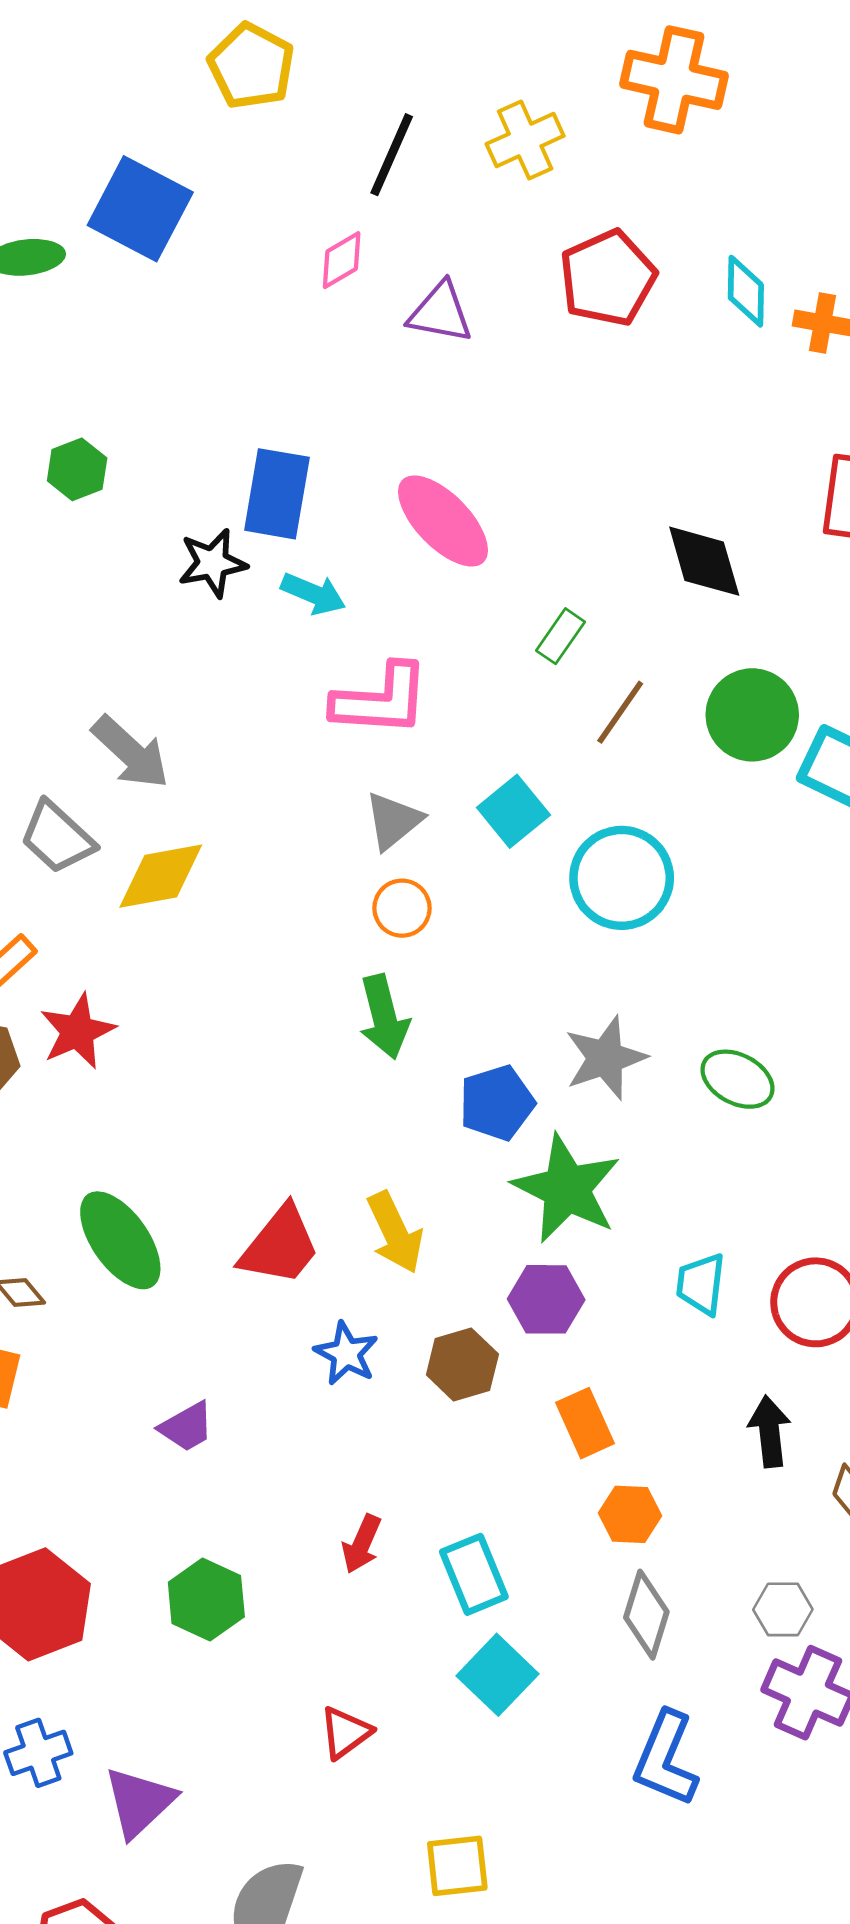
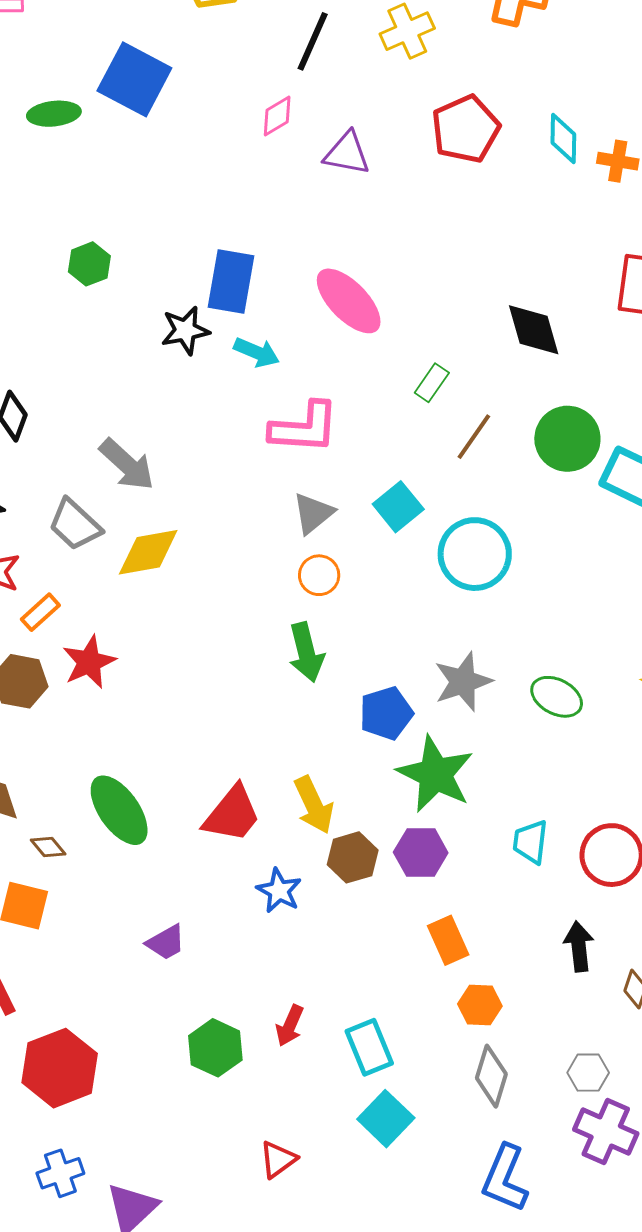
brown hexagon: (462, 1364) -> (353, 857), moved
green hexagon: (206, 1599) -> (215, 1048), moved

